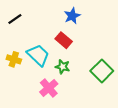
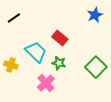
blue star: (72, 16) -> (95, 15), moved
yellow cross: (14, 59) -> (11, 65), moved

